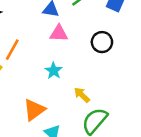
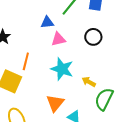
cyan star: (54, 71) -> (62, 69), size x1.6

